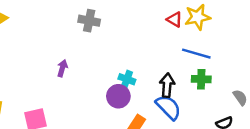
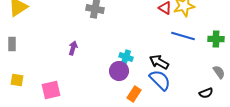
green cross: (201, 79) -> (216, 39), moved
black arrow: (167, 85) -> (159, 62), turned -66

